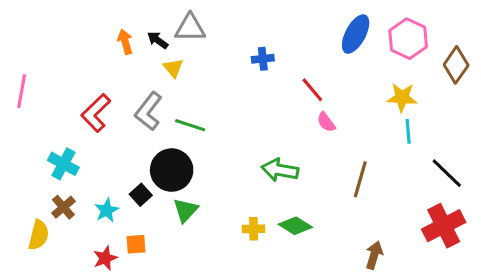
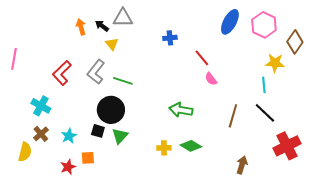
yellow star: (402, 97) -> (275, 63), moved
black line: (447, 173) -> (265, 113), moved
black square: (141, 195) -> (98, 131), moved, turned -32

